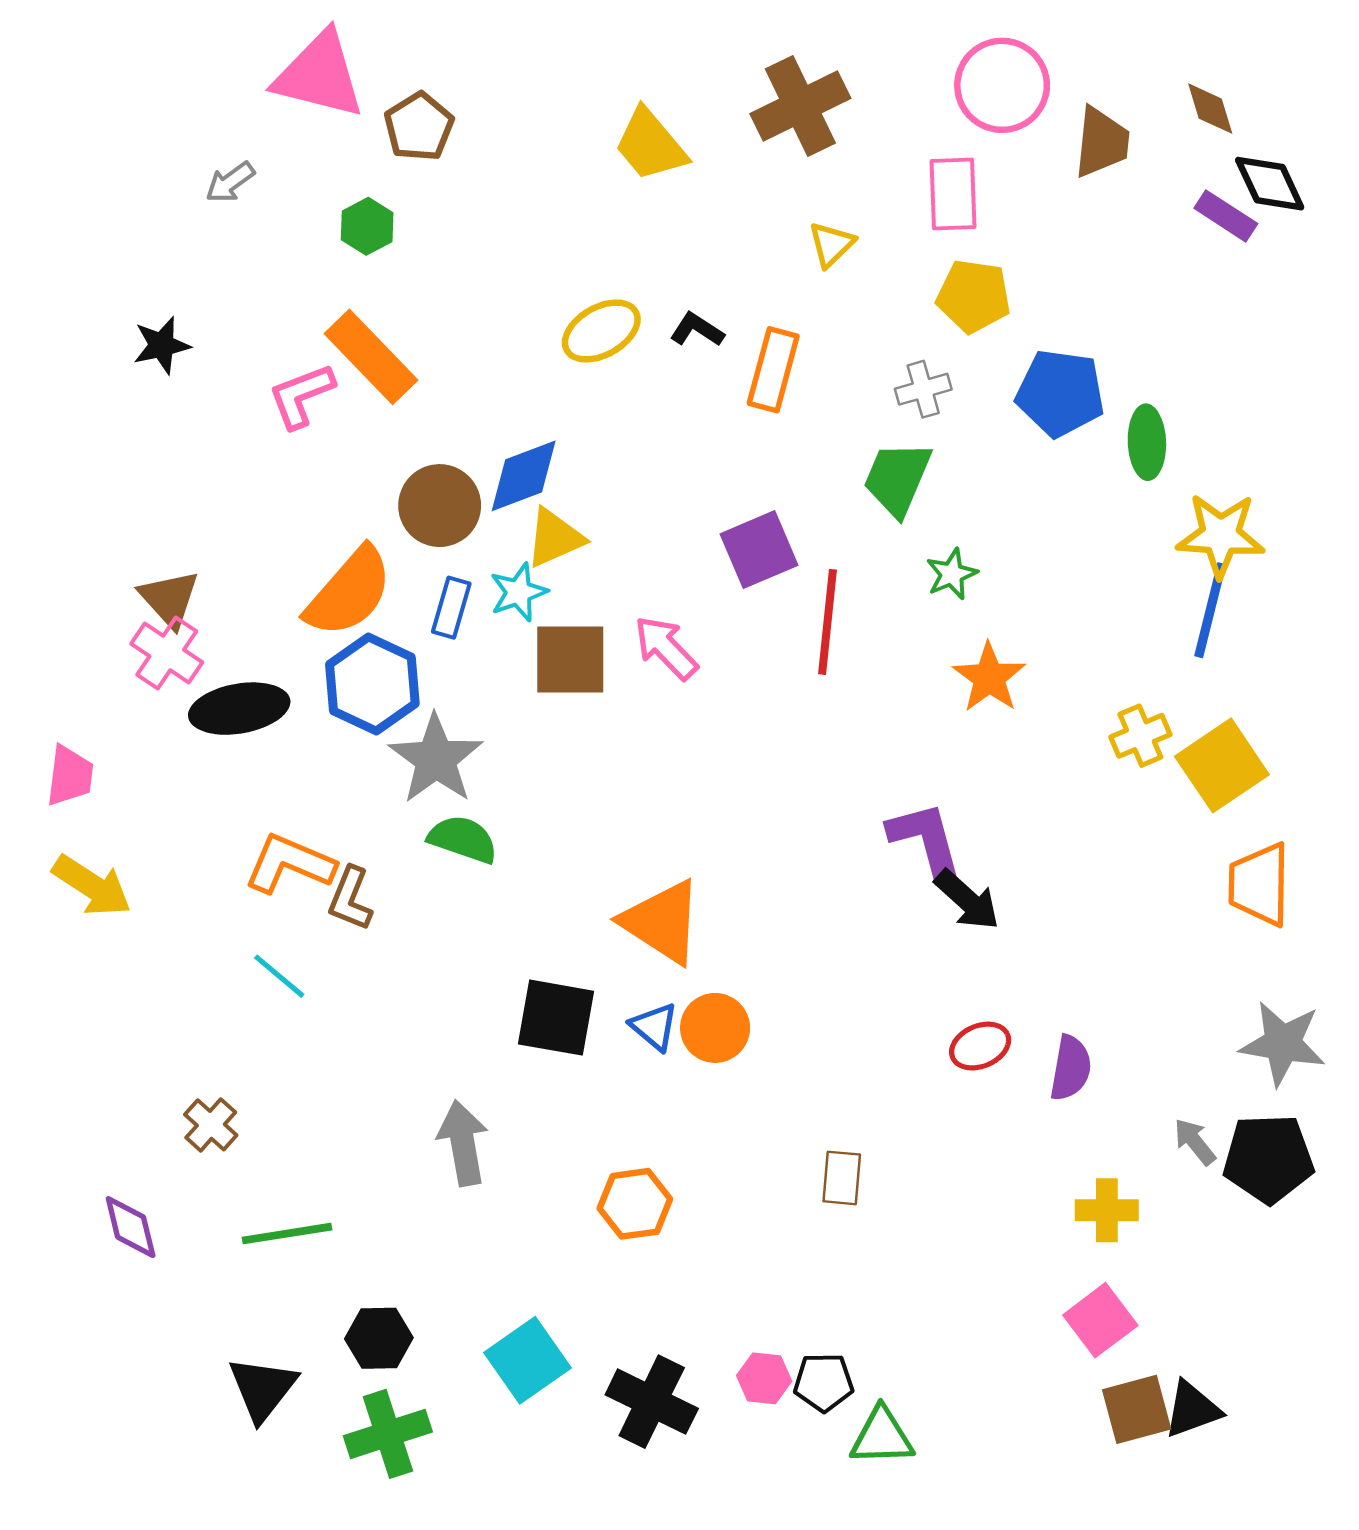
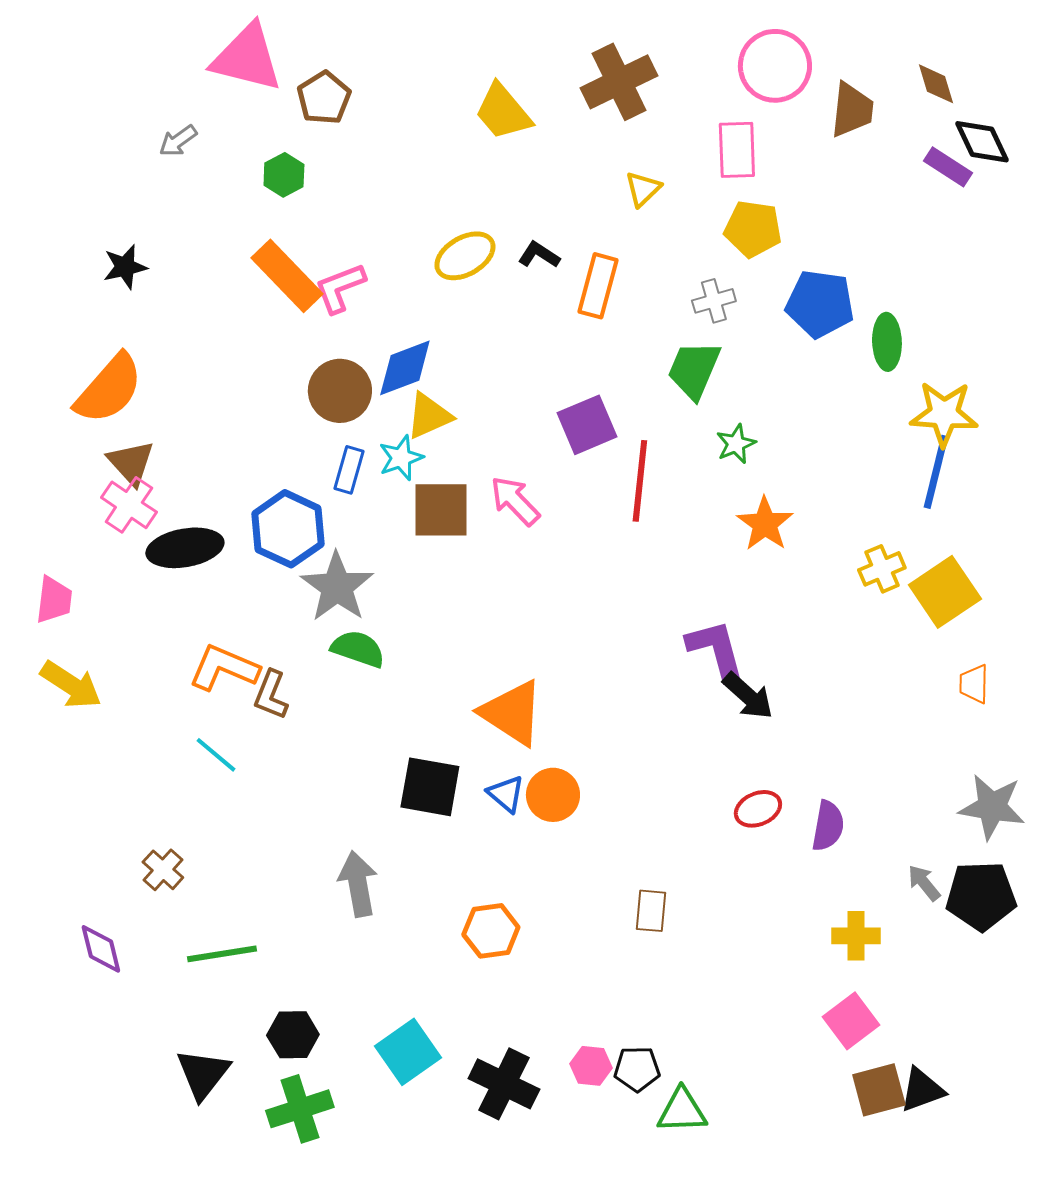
pink L-shape: (301, 396) -> (340, 288), moved
orange semicircle: (349, 592) -> (109, 389), moved
orange trapezoid: (1259, 884) -> (974, 684), size x0.6

